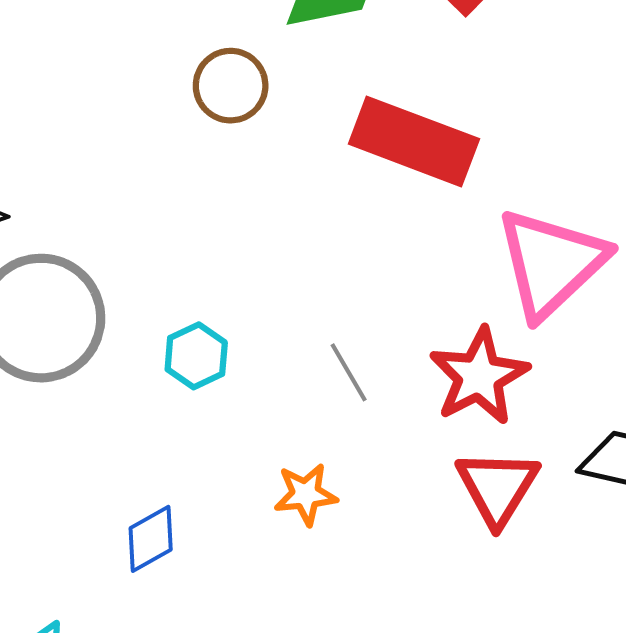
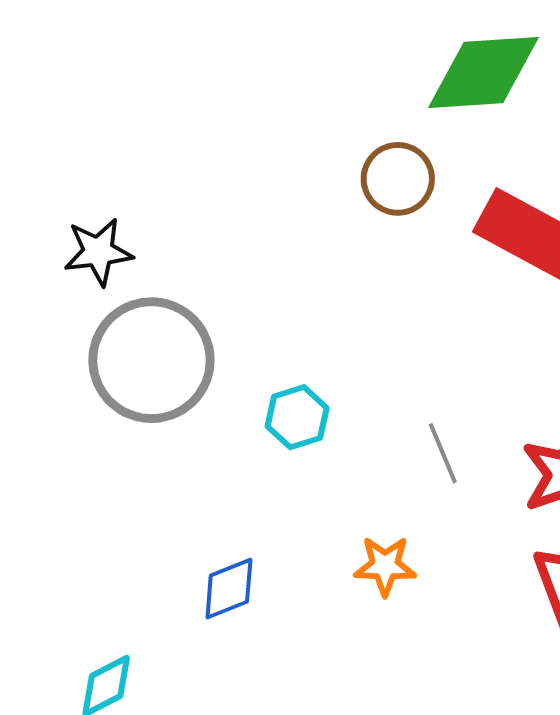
brown circle: (231, 86) -> (398, 179), moved

